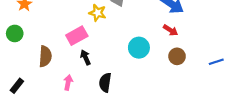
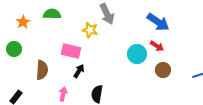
pink rectangle: (77, 36) -> (71, 51), turned 42
cyan circle: (139, 48) -> (137, 54), moved
black arrow: (86, 57) -> (79, 71), turned 56

